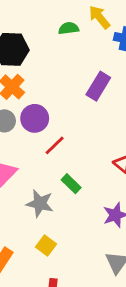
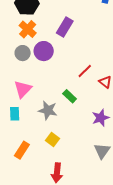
purple rectangle: (98, 86) -> (65, 27), moved
red line: (55, 145) -> (85, 71), moved

